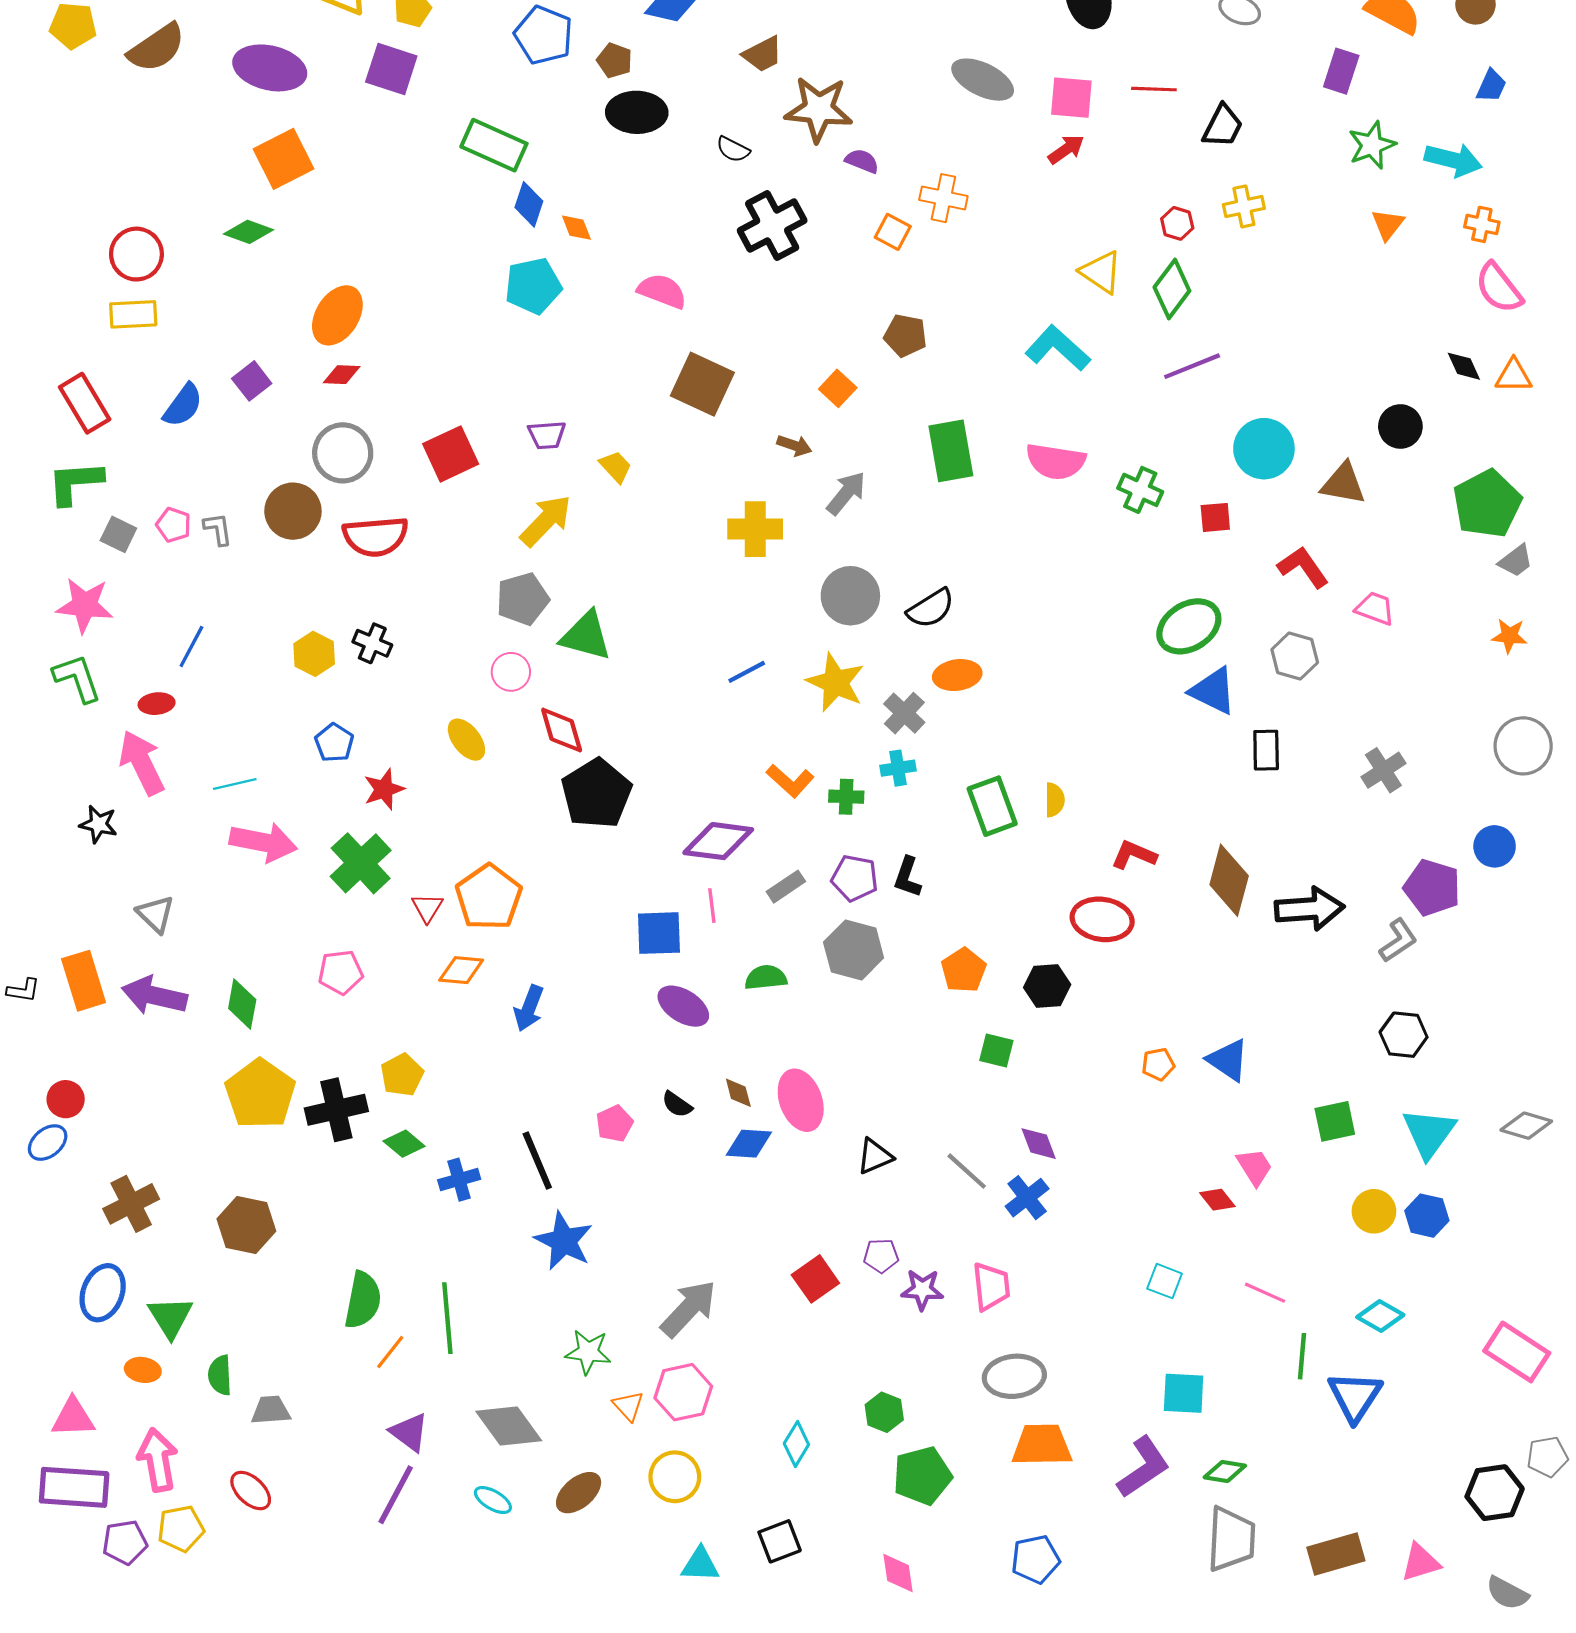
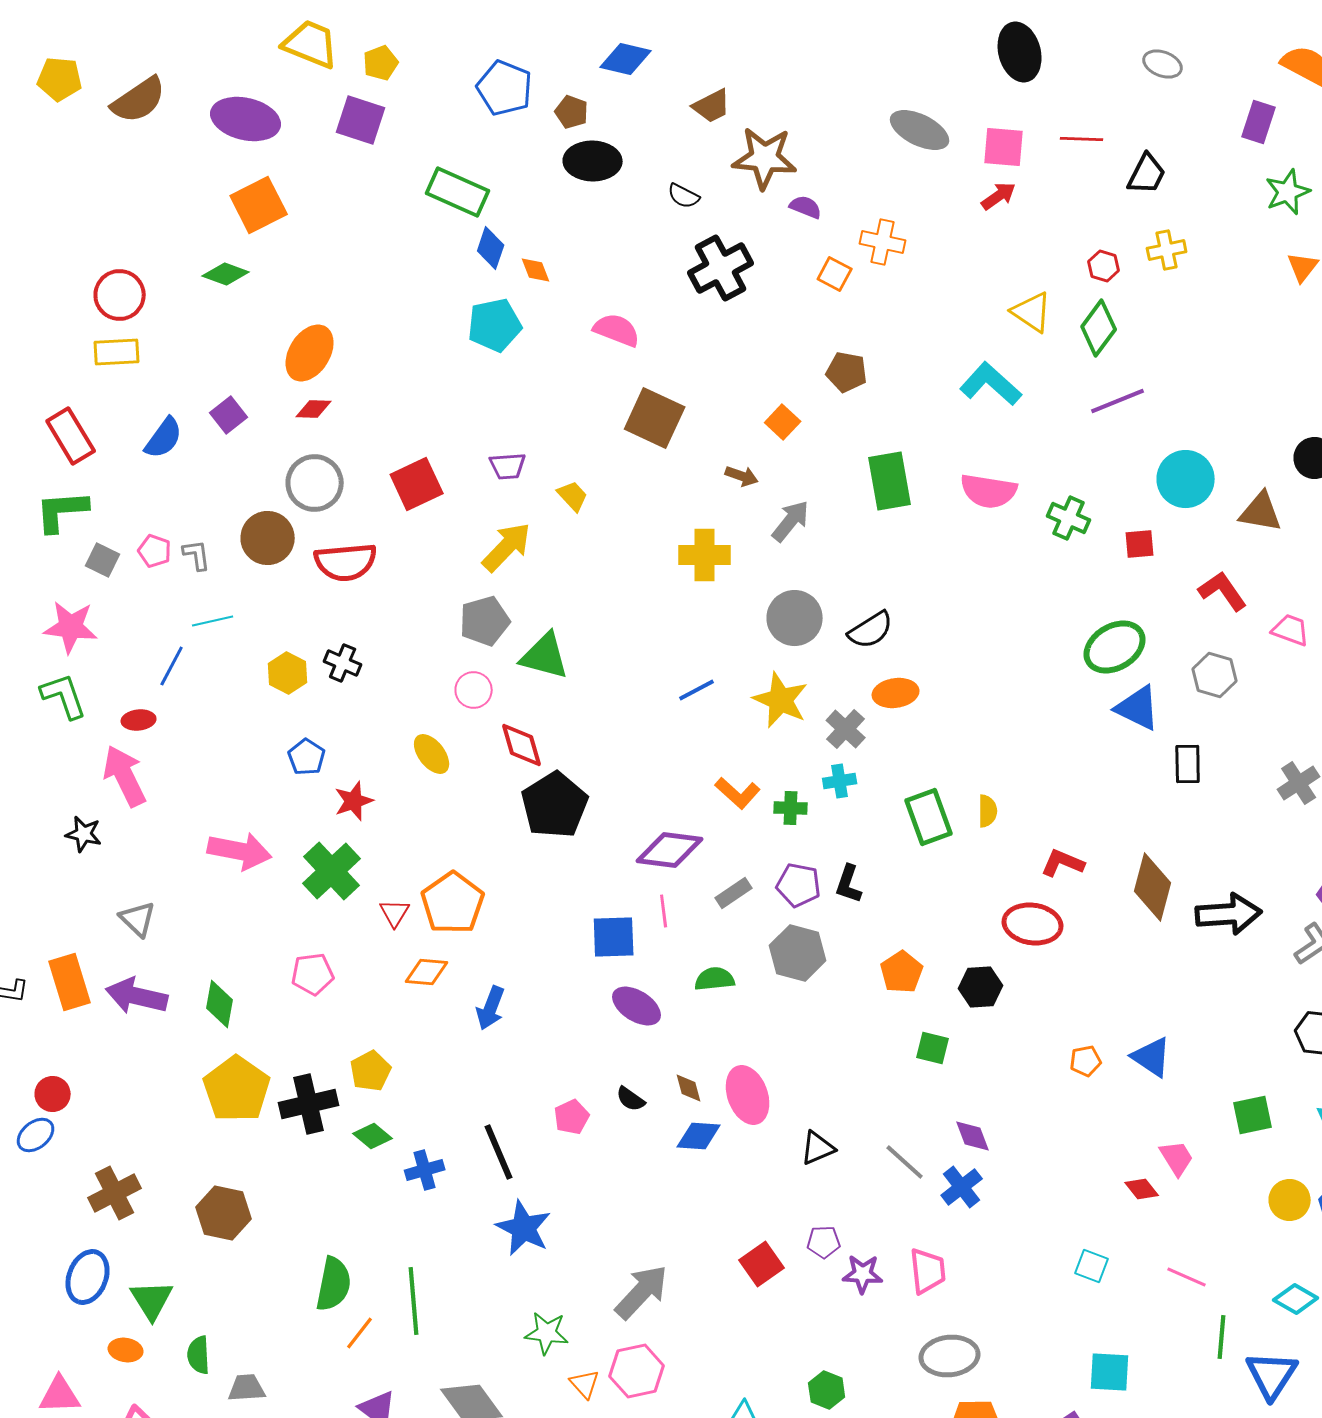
cyan line: (235, 784) -> (213, 621), moved

